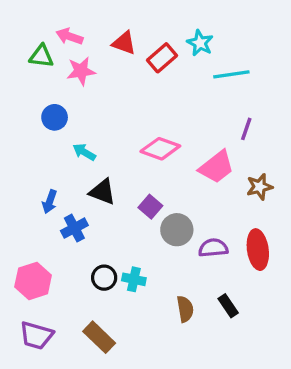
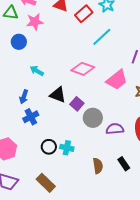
cyan line: (231, 74) -> (102, 37), moved, turned -35
blue circle: (55, 117) -> (19, 42), moved
black triangle: (102, 192) -> (58, 95), moved
blue arrow: (50, 202) -> (24, 97), moved

